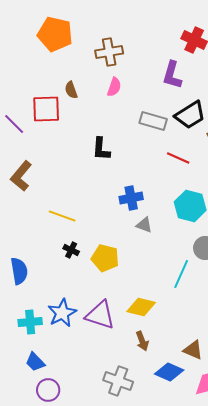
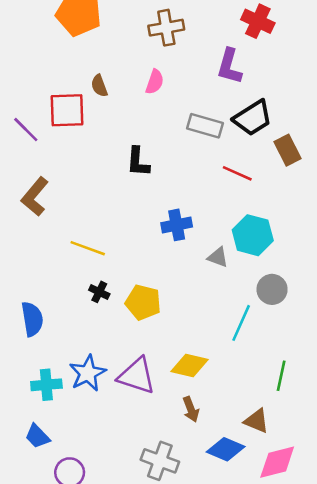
brown cross: (109, 52) -> (166, 28), moved
gray triangle: (144, 225) -> (218, 257), moved
blue trapezoid: (35, 362) -> (37, 436), moved

